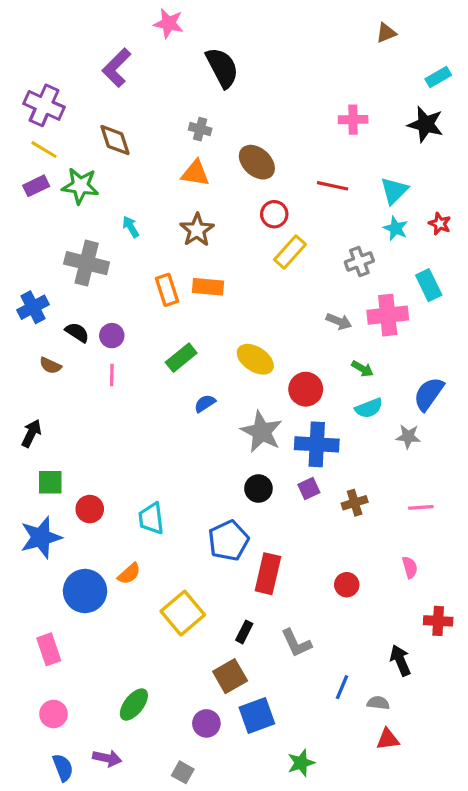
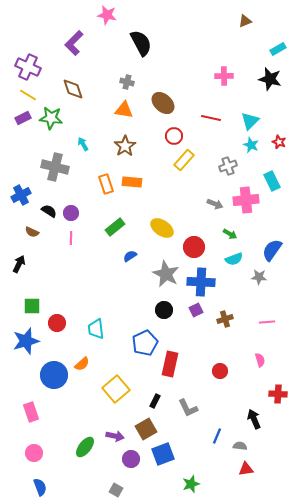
black arrow: (31, 433) -> (19, 264), moved
purple arrow: (107, 758) -> (115, 436), moved

